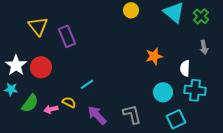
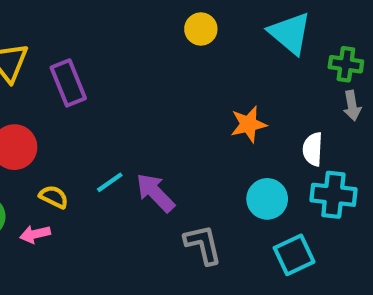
green cross: (201, 16) -> (346, 64), moved, turned -35
yellow semicircle: (69, 102) -> (54, 197), moved
purple arrow: (97, 115) -> (155, 193), moved

